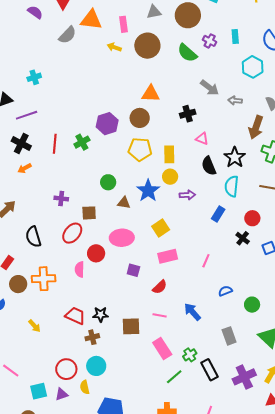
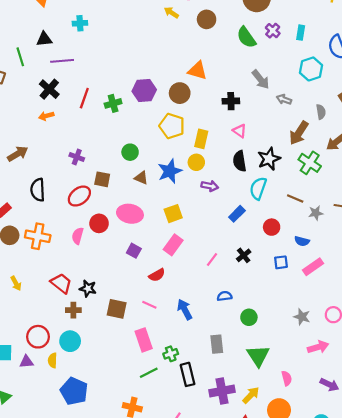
brown circle: (147, 46) -> (207, 19), size x0.7
black cross: (243, 238) -> (244, 255), moved
pink rectangle: (168, 256) -> (173, 245), turned -54

